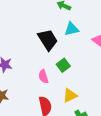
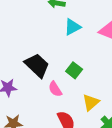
black trapezoid: (48, 40) -> (37, 65), moved

